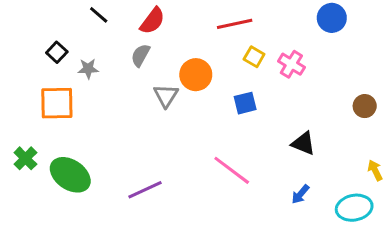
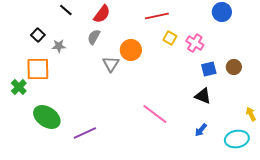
blue square: (245, 103) -> (209, 69), moved
brown circle: (365, 106) -> (234, 67), moved
green cross: (25, 158) -> (19, 87), moved
purple line: (145, 190) -> (85, 133), moved

